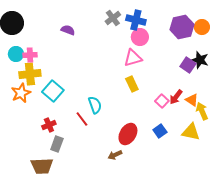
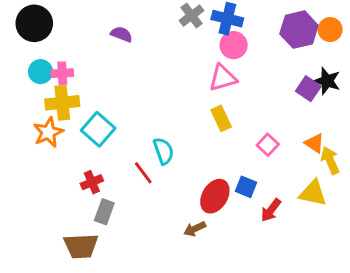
red arrow: (176, 97) -> (271, 210), moved
blue square: (160, 131) -> (246, 187), moved, turned -32

